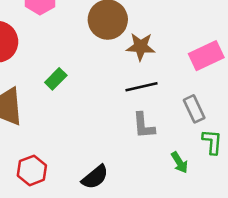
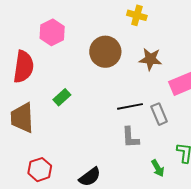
brown star: (141, 47) -> (150, 59), moved
gray rectangle: (194, 109) -> (159, 114), moved

